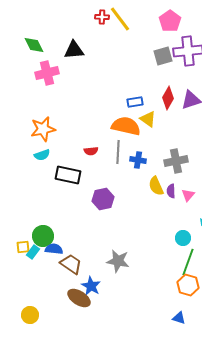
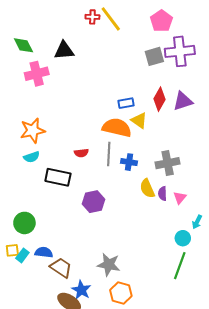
green circle: (43, 236) -> (24, 223), moved
cyan circle: (183, 238) -> (183, 238), moved
orange hexagon: (188, 285) -> (121, 293), moved

